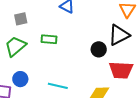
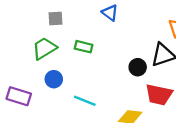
blue circle: (20, 79) -> (54, 79), moved

